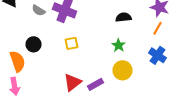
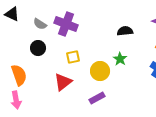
black circle: (34, 44) -> (38, 48), moved
yellow circle: (123, 70) -> (100, 71), moved
red triangle: (73, 82) -> (63, 82), moved

